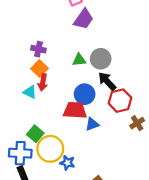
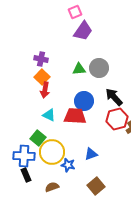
black arrow: (107, 81) -> (114, 97), moved
cyan triangle: (30, 92) -> (49, 115), moved
red hexagon: (120, 101) -> (117, 119), moved
blue triangle: (92, 124) -> (91, 154), moved

